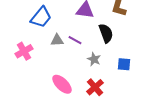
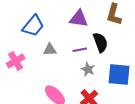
purple line: (75, 40) -> (80, 50), moved, turned -40
blue square: (124, 64) -> (119, 74), size x1.6

